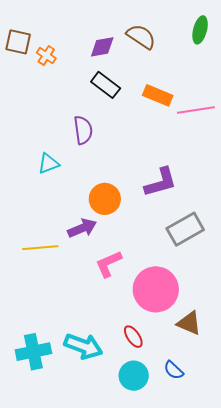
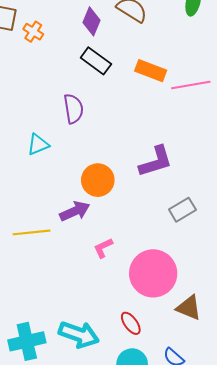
purple diamond: (102, 47) -> (91, 21), turned -56
gray rectangle: (185, 229) -> (182, 210), size x0.7
pink L-shape: (108, 264) -> (103, 248), size x0.7

